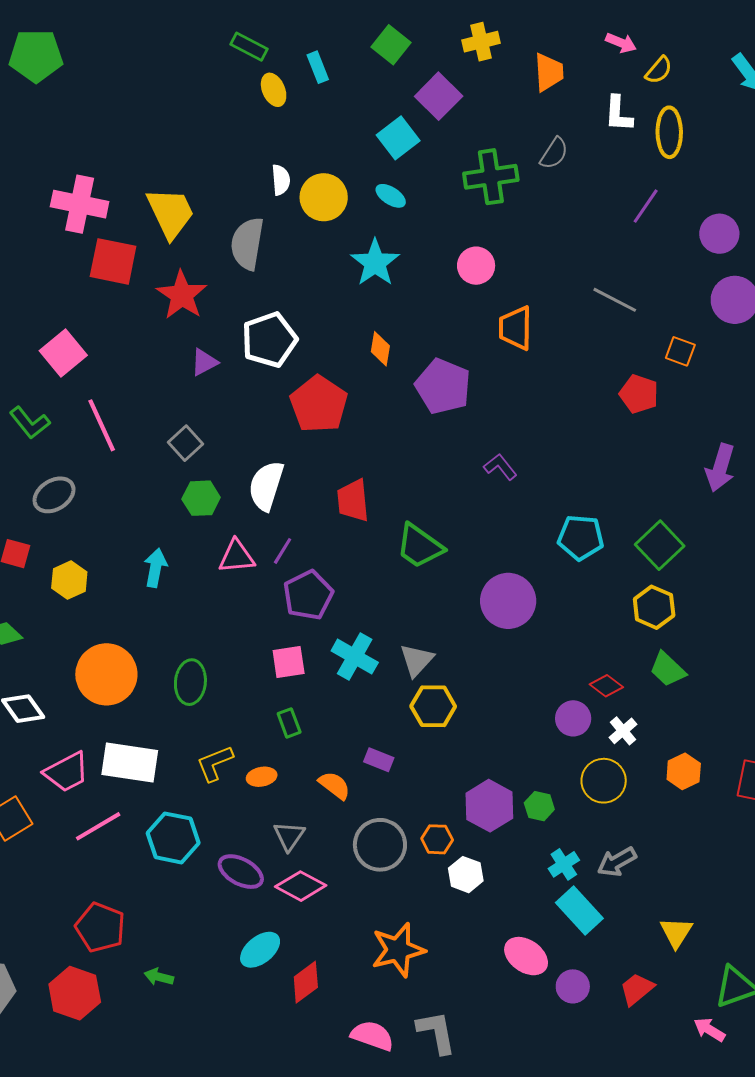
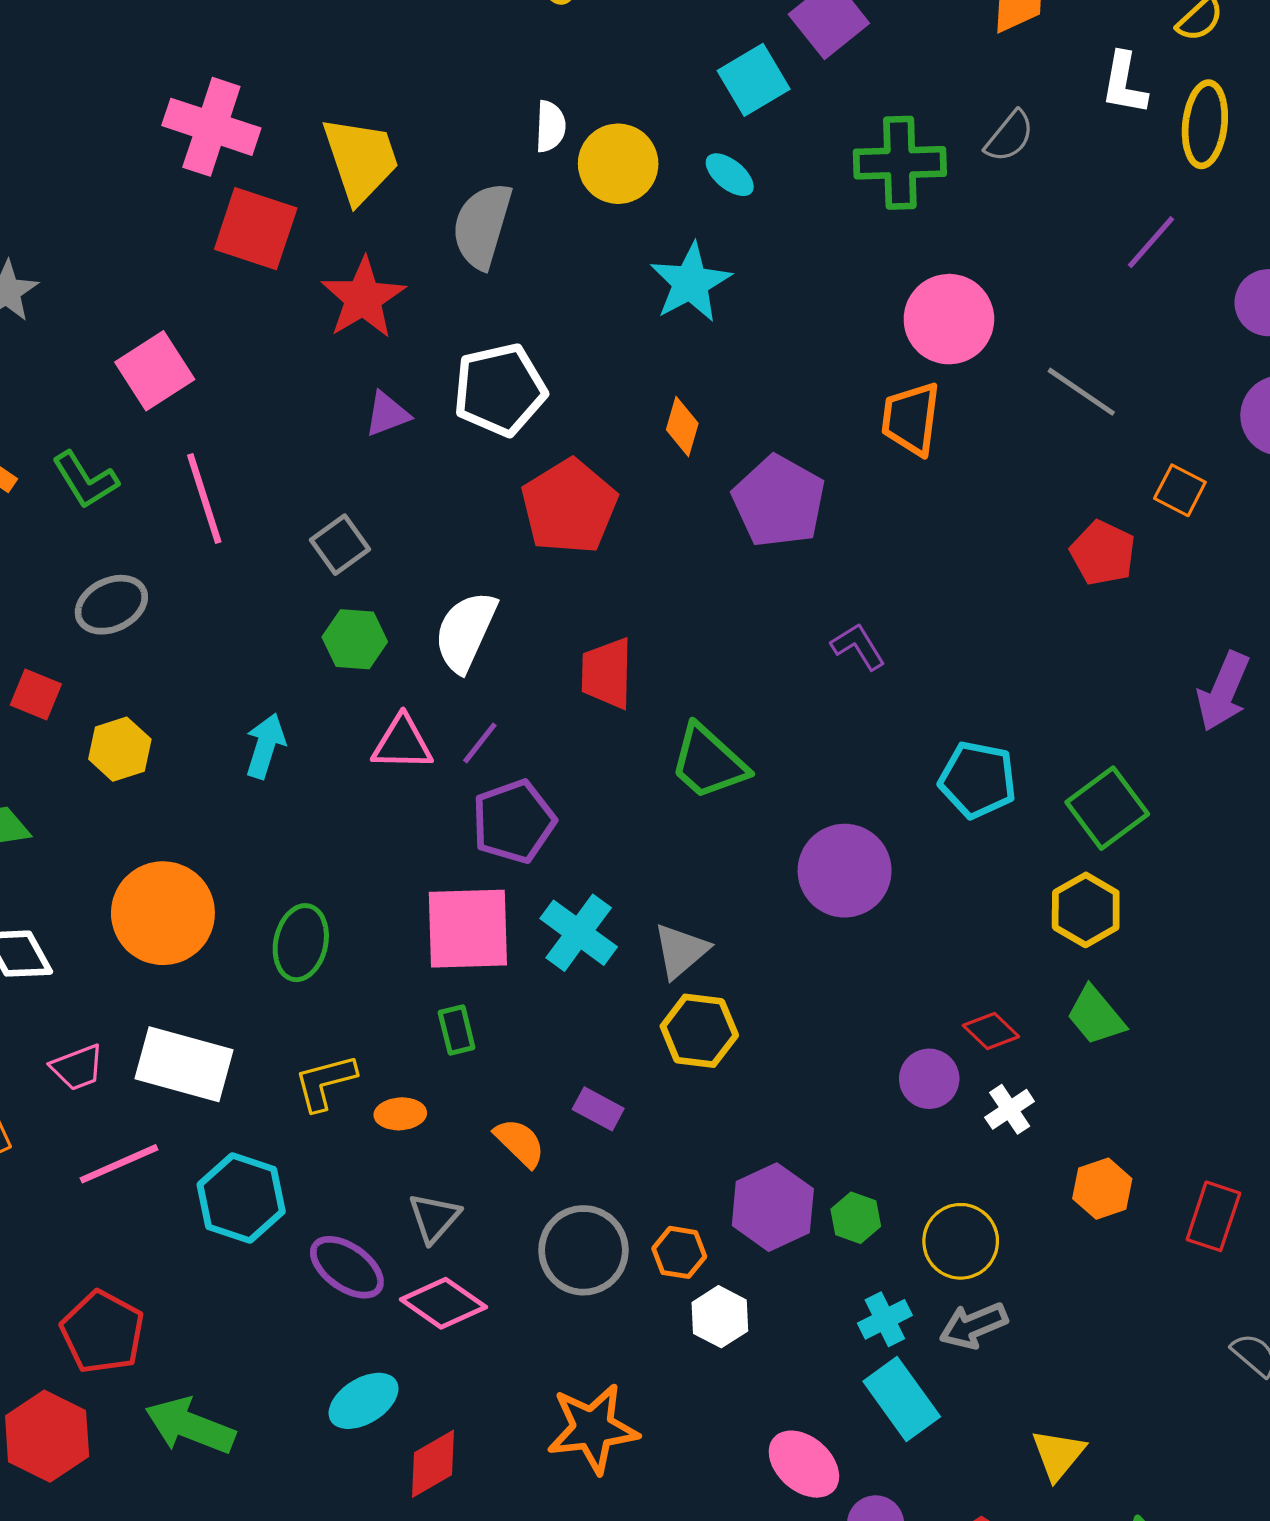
pink circle: (476, 266) -> (949, 319), moved, size x1.4
pink square: (289, 662) -> (468, 929), size x1.6
pink trapezoid: (67, 772) -> (77, 1067), size x0.7
yellow circle: (604, 781) -> (961, 1241), moved
green arrow: (159, 977) -> (190, 1426), size x1.8

